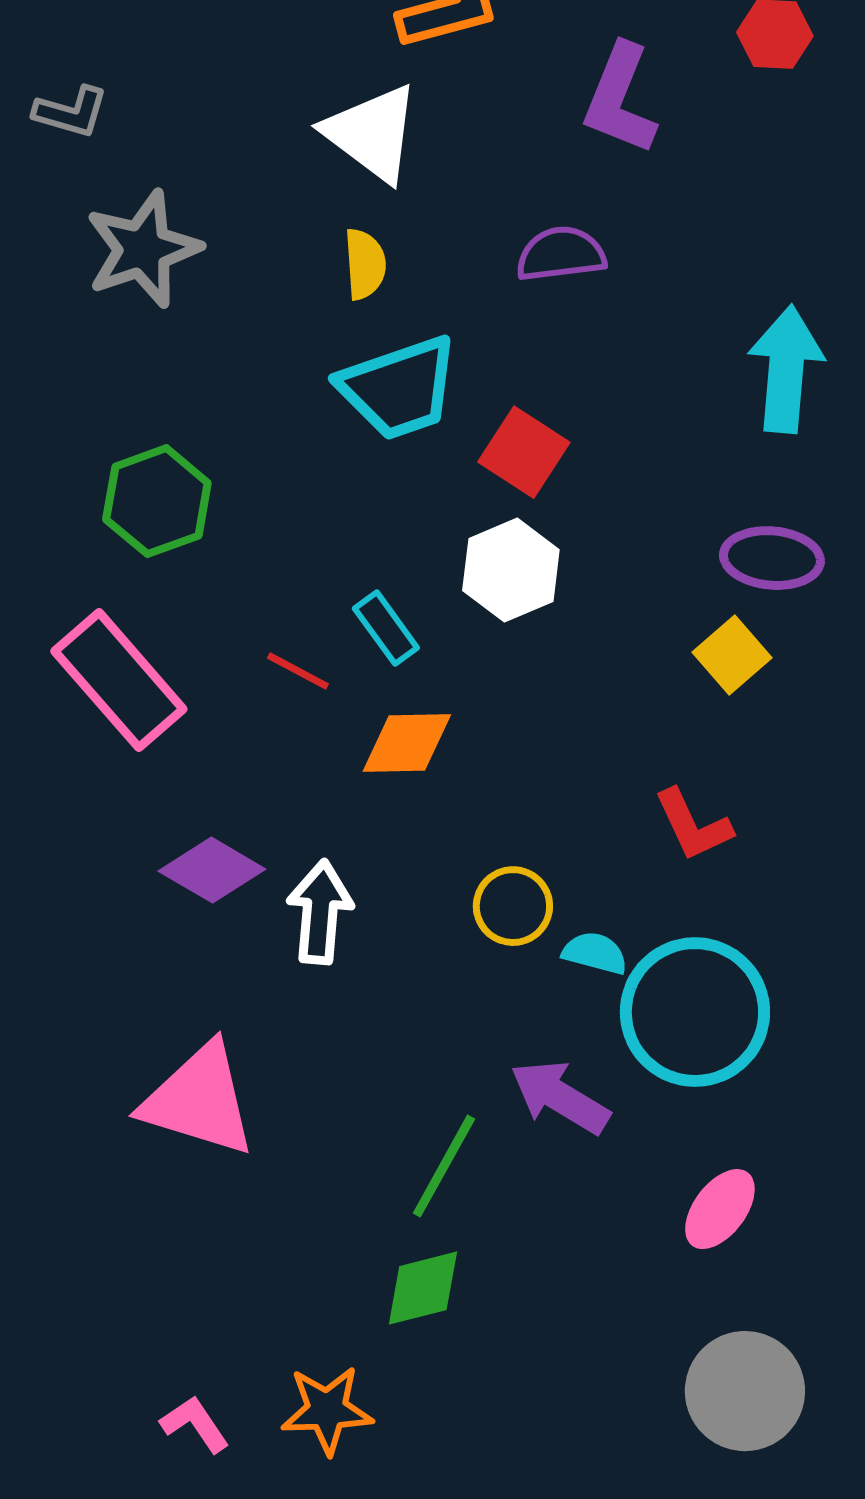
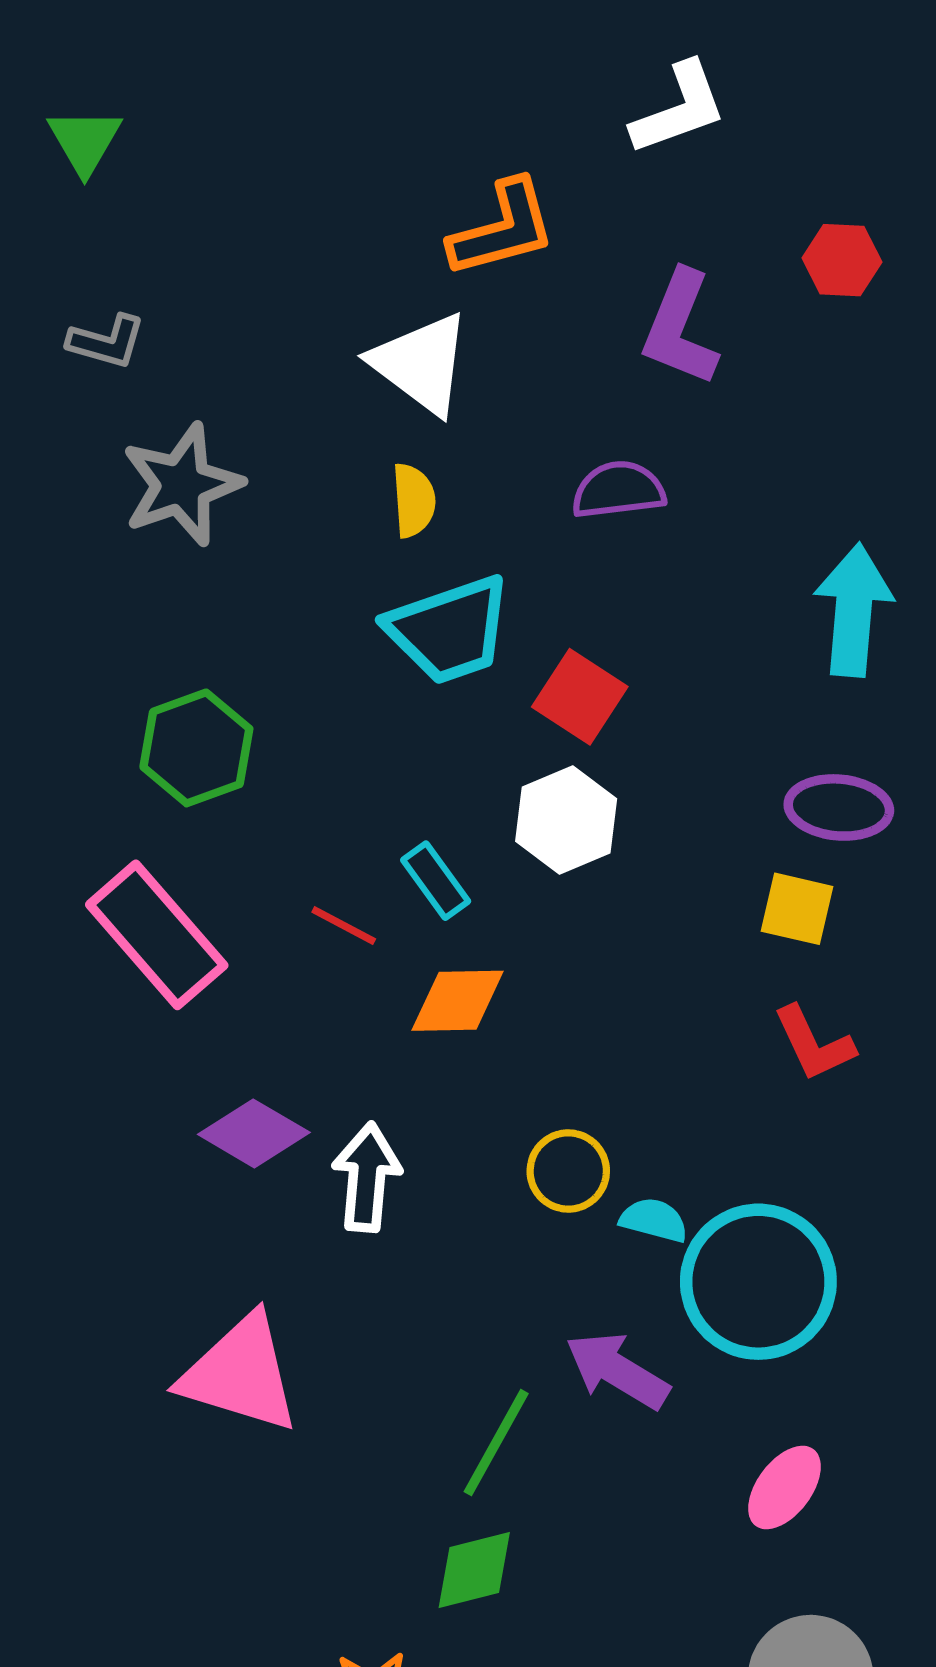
yellow square: (732, 655) -> (797, 909), turned -36
red L-shape: (693, 825) -> (814, 1044), moved

